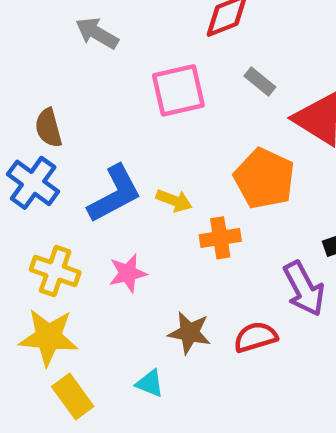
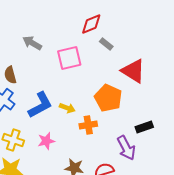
gray arrow: (97, 33) -> (32, 43), moved
gray rectangle: (260, 82) -> (106, 44), moved

